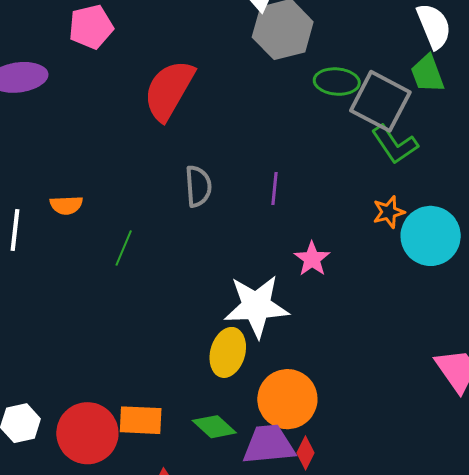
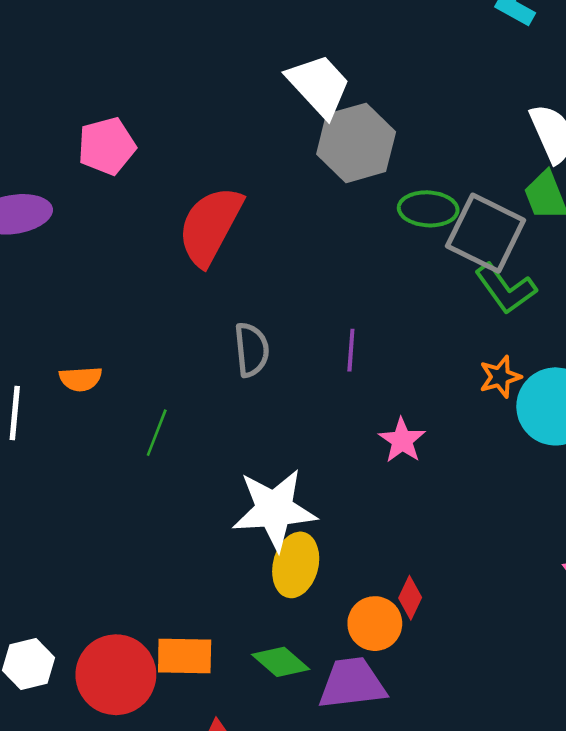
white star: (256, 306) -> (274, 510), moved
orange circle: (287, 399) -> (375, 624), size x0.7
red diamond: (306, 453) -> (410, 598), moved

